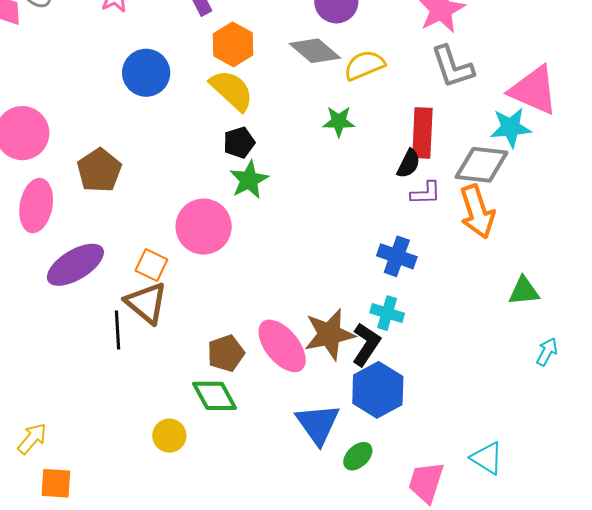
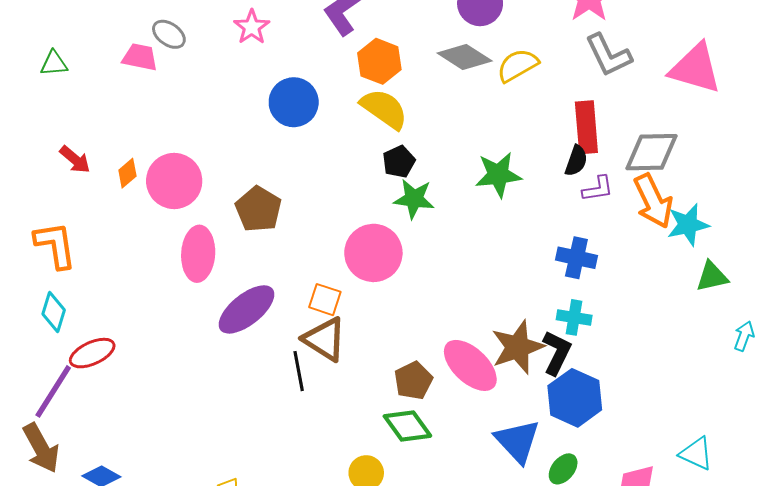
green star: (339, 121) -> (498, 175), moved, size x1.4
cyan star: (511, 128) -> (688, 225), moved
green star: (249, 180) -> (414, 199), turned -30

